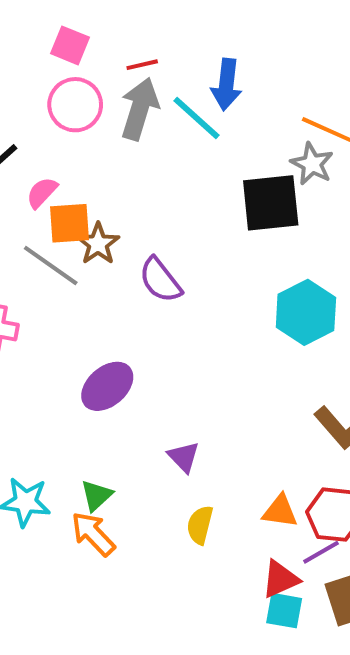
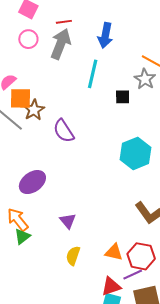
pink circle: (75, 105) -> (28, 39), size x0.7
cyan line: (197, 118) -> (93, 74), moved, turned 56
black square: (271, 203) -> (123, 97), size x0.5
orange arrow: (93, 534) -> (18, 220), moved

